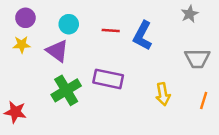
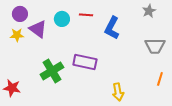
cyan circle: (69, 24) -> (62, 19), moved
red line: (111, 31) -> (86, 15), moved
purple triangle: (57, 51) -> (38, 29), moved
yellow arrow: (163, 94) -> (118, 92), moved

